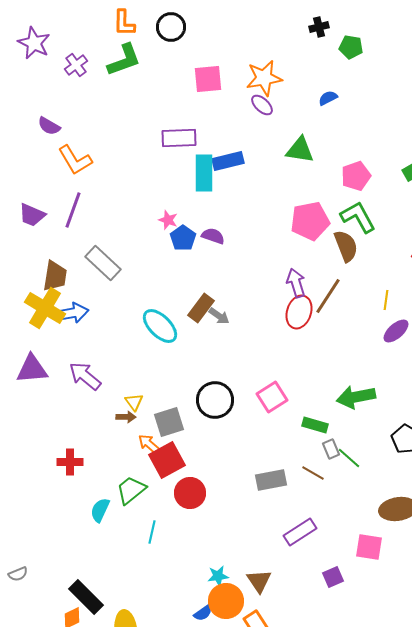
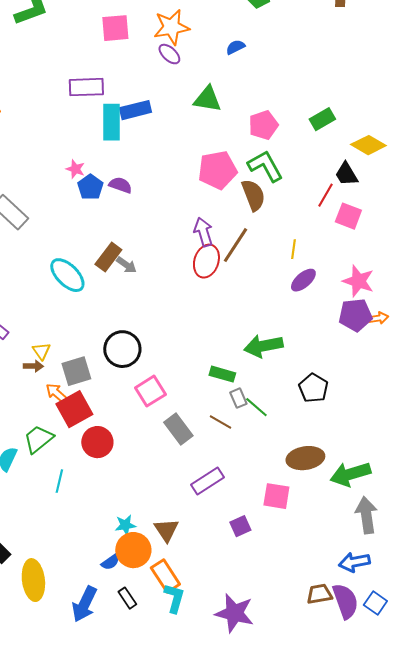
pink square: (272, 397) -> (150, 391), moved
gray rectangle: (271, 480) -> (178, 429), turned 64

